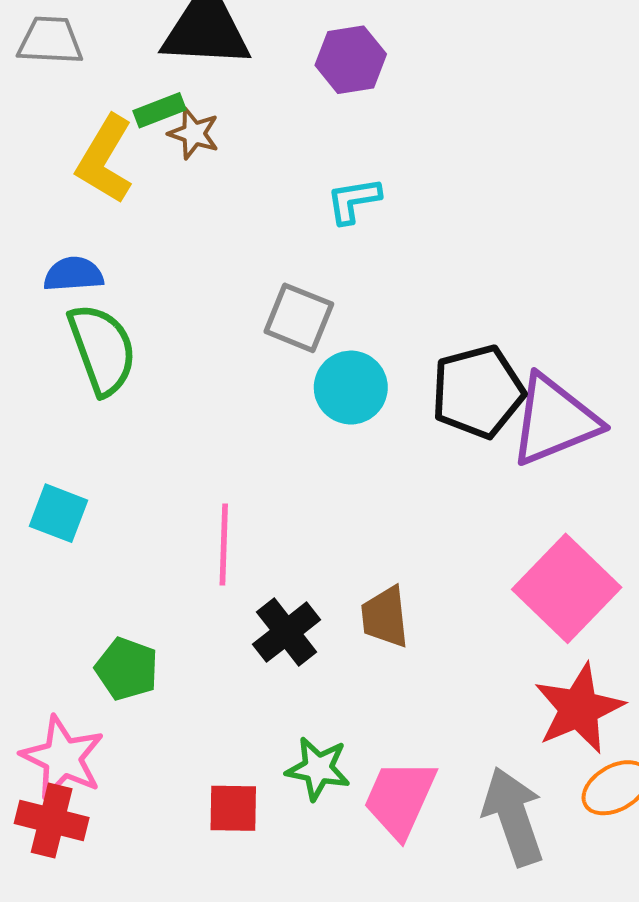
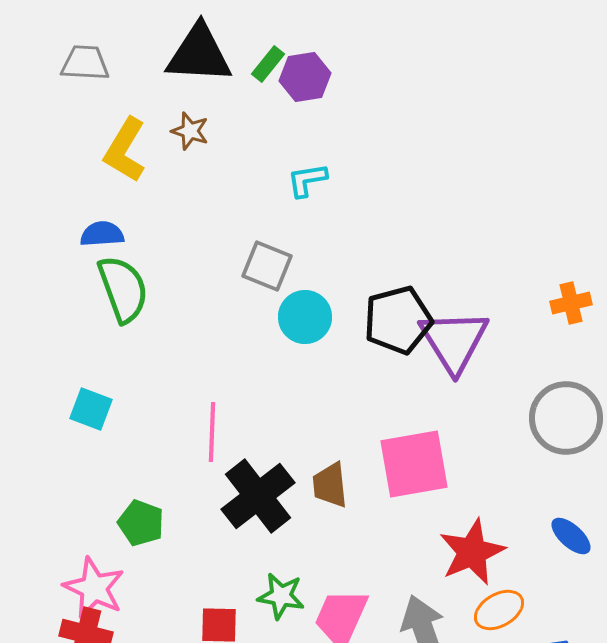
green rectangle: (160, 110) -> (268, 64), moved, turned -30
purple triangle: (554, 420) -> (454, 341), turned -40
pink square: (567, 588) -> (414, 464), moved, turned 36
black cross: (287, 632) -> (258, 496), size x1.5

